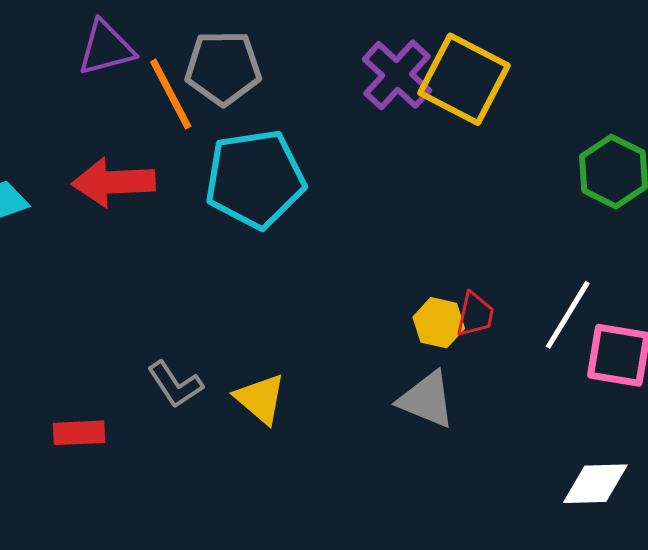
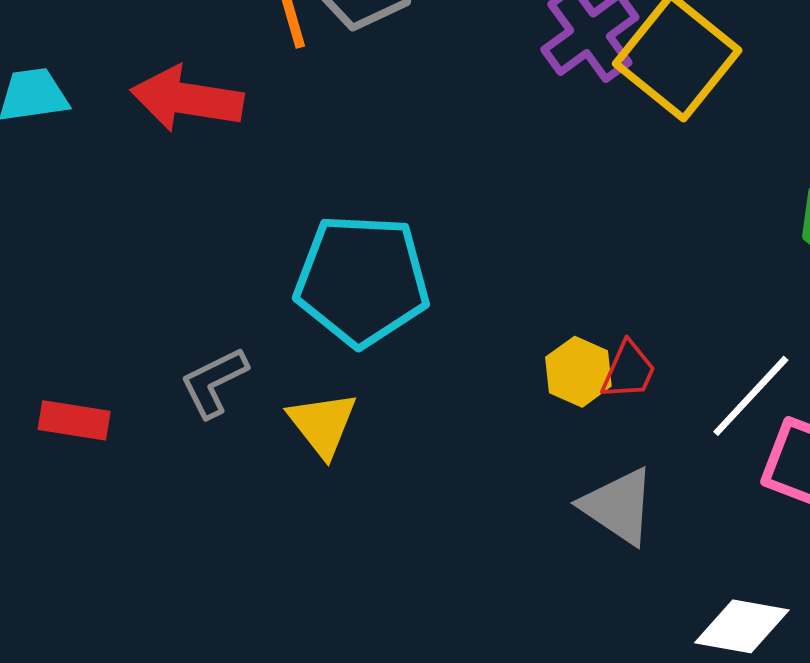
cyan pentagon: (255, 179) -> (362, 280), moved
gray L-shape: (175, 384) -> (214, 382), turned 86
gray triangle: (427, 400) -> (618, 506), moved

